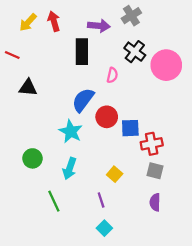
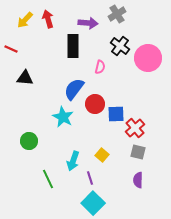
red cross: (152, 144) -> (135, 128), turned -30
cyan arrow: (70, 169) -> (73, 161), moved
cyan square: (104, 228) -> (93, 203), size x1.6

